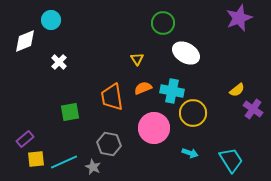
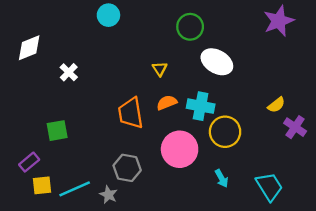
cyan circle: (51, 20) -> (108, 15), moved
green square: (70, 112) -> (57, 131), moved
cyan arrow: (190, 153) -> (222, 178), turned 42

